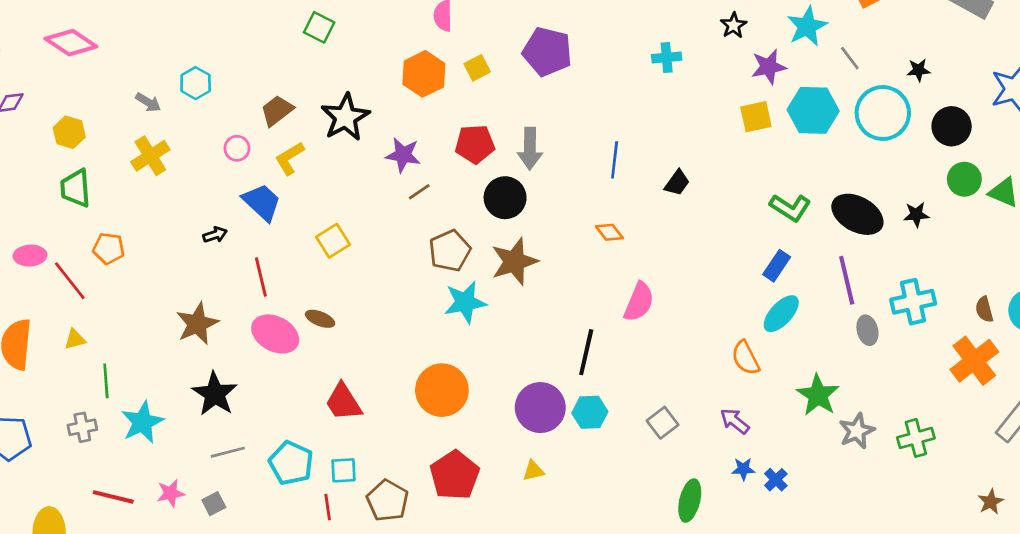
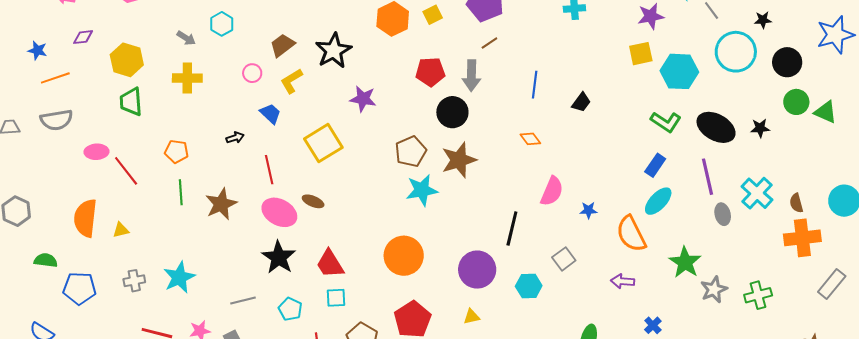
cyan hexagon: (813, 110) -> (679, 71), moved
yellow hexagon: (69, 132) -> (127, 60), size x1.4
purple star: (403, 155) -> (363, 99), moved
yellow cross: (150, 156) -> (187, 78), turned 32
brown line: (419, 192) -> (489, 43), moved
blue trapezoid: (262, 202) -> (270, 114), size x0.7
yellow square: (333, 241) -> (323, 143), size x1.5
orange pentagon: (109, 248) -> (177, 151), moved
cyan cross: (913, 302) -> (757, 193), turned -36
brown semicircle: (984, 309) -> (796, 203), moved
yellow triangle: (75, 339) -> (121, 230), moved
orange semicircle: (746, 358) -> (631, 234), size x1.4
orange cross: (974, 361) -> (802, 238), turned 30
green line: (106, 381) -> (181, 192), moved
black star: (215, 394) -> (279, 257), moved
cyan hexagon: (590, 412) -> (529, 286), moved
purple arrow: (735, 421) -> (623, 281), turned -35
gray square: (663, 423) -> (564, 259), moved
cyan pentagon: (291, 463) -> (290, 309), size x0.7
blue star: (743, 469) -> (588, 210), moved
cyan square: (344, 470) -> (336, 298), moved

